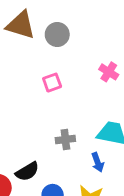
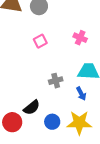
pink cross: (109, 72) -> (80, 38), moved

